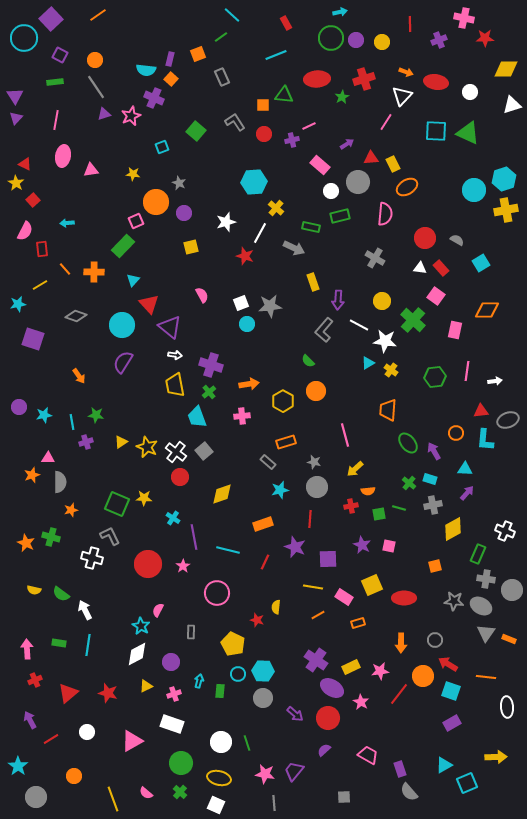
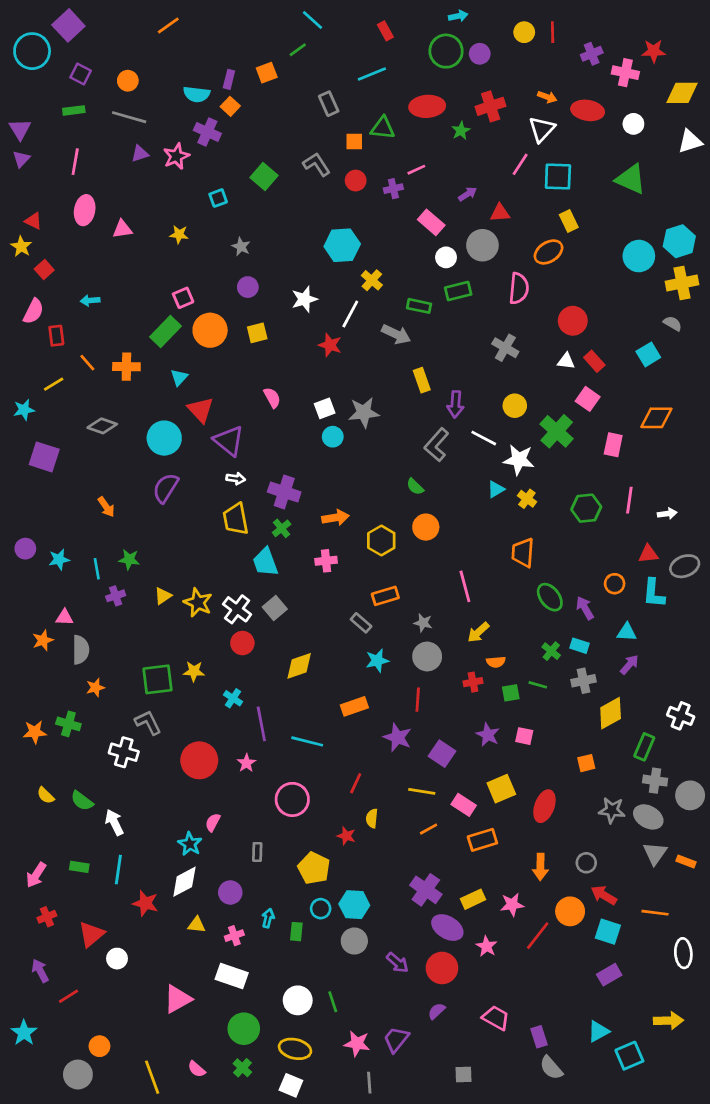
orange line: (98, 15) -> (168, 25), moved
pink cross: (464, 18) -> (625, 73), moved
yellow circle: (382, 42) -> (524, 32), moved
gray rectangle: (222, 77) -> (329, 104), moved
gray line: (96, 87) -> (129, 117), turned -40
cyan square: (436, 131) -> (558, 176), moved
yellow rectangle: (393, 164) -> (569, 221), moved
orange circle: (156, 202) -> (210, 330), moved
gray semicircle: (457, 240) -> (673, 323), moved
green square: (117, 504) -> (157, 679), turned -30
orange star: (26, 543) -> (35, 732), turned -30
purple square: (328, 559) -> (442, 754), turned 36
red line: (265, 562) -> (356, 783), moved
yellow semicircle: (34, 590) -> (46, 795), turned 32
red ellipse: (404, 598) -> (544, 806), turned -70
orange rectangle: (358, 623) -> (482, 840), size x1.5
pink arrow: (27, 649) -> (36, 875), turned -144
yellow triangle: (146, 686) -> (197, 925), turned 32
red star: (108, 693) -> (145, 903), moved
white circle: (87, 732) -> (117, 959), moved
gray circle: (36, 797) -> (78, 1075), moved

